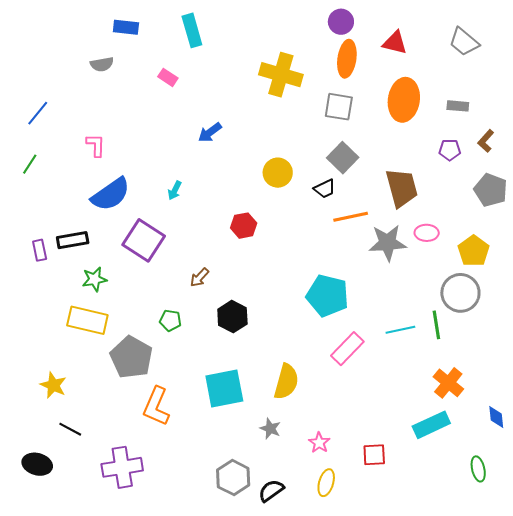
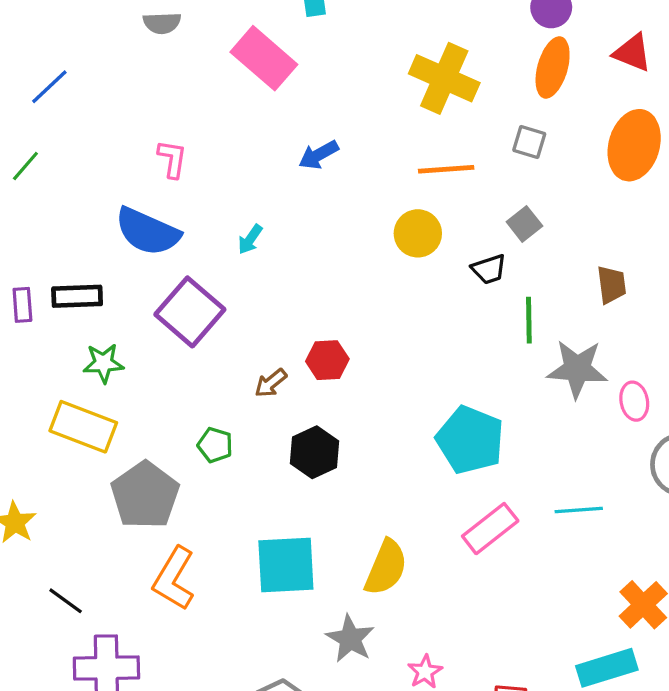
pink rectangle: (168, 77) -> (264, 58), size x2.0
gray square: (339, 107) -> (529, 142), size x0.7
pink L-shape: (96, 145) -> (172, 159), moved
gray square: (343, 158) -> (524, 224), size x0.7
brown trapezoid: (402, 188) -> (612, 285), size x0.6
blue semicircle: (111, 194) -> (148, 232), turned 51
orange line: (351, 217) -> (446, 169), moved
red hexagon: (244, 226) -> (327, 360), moved
pink ellipse: (427, 233) -> (634, 401), moved, turned 70
green line: (436, 325) -> (529, 320), moved
black line: (70, 429) -> (66, 601), moved
gray star: (270, 429) -> (350, 639), size x1.4

